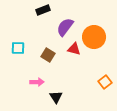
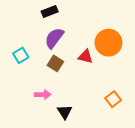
purple semicircle: (65, 27) -> (54, 38), moved
cyan square: (18, 48) -> (21, 55), turned -32
orange square: (105, 82) -> (113, 99), moved

